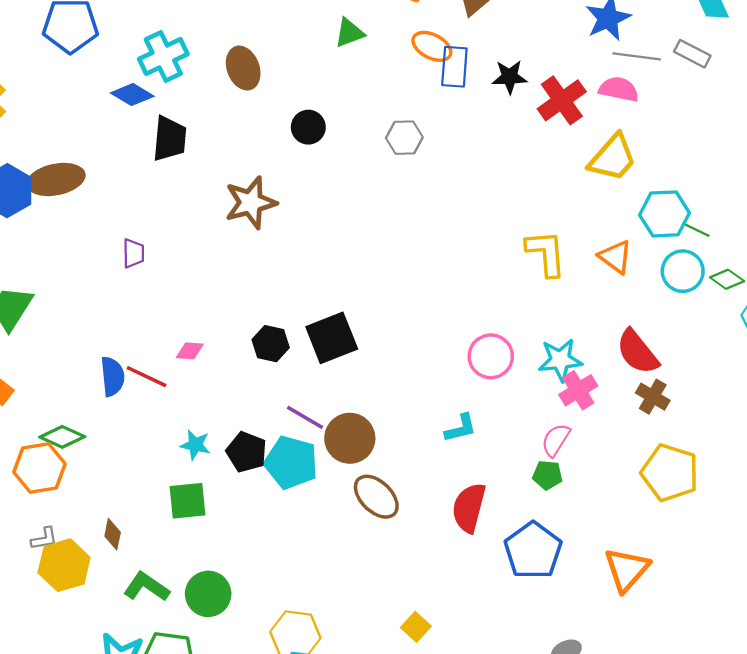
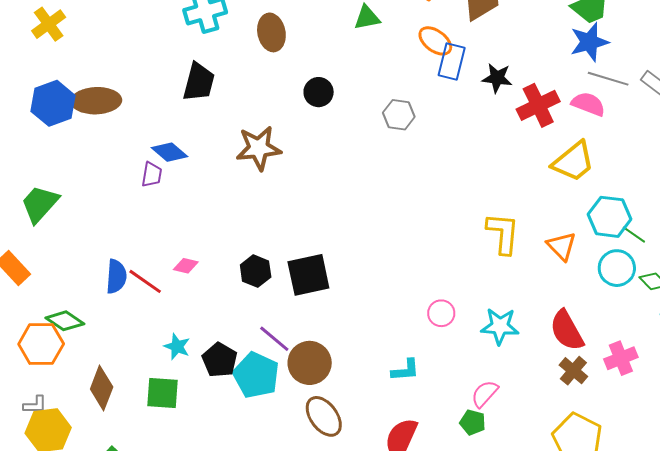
blue diamond: (132, 95) -> (169, 152), moved
pink circle: (491, 356) -> (441, 313), size x0.7
pink cross: (578, 390) -> (621, 358), moved
brown diamond: (113, 534) -> (102, 388), moved, size x1.6

